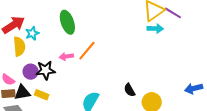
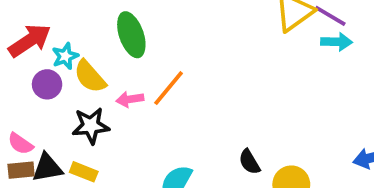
cyan arrow: (155, 29) -> (337, 42), moved
yellow semicircle: (19, 46) -> (90, 77), moved, turned 144
purple circle: (31, 72) -> (47, 84), moved

